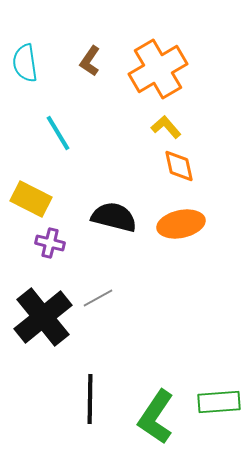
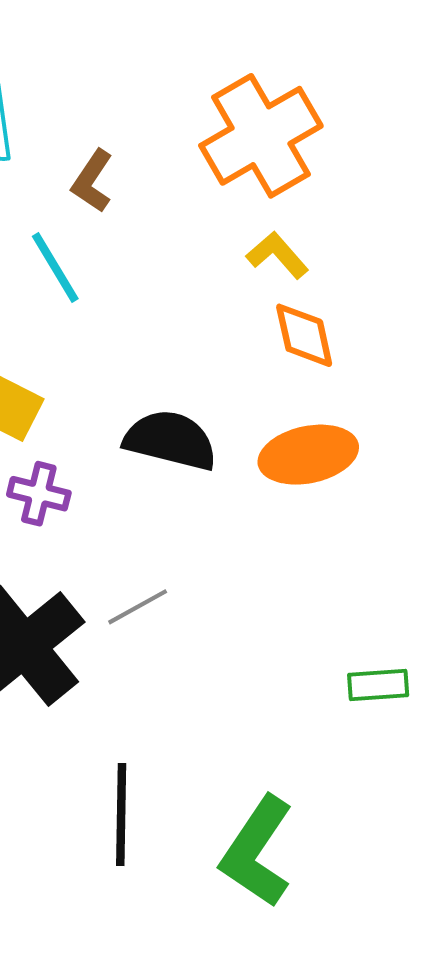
brown L-shape: (90, 61) -> (92, 181), moved
green rectangle: (219, 402) -> (378, 685), moved, size x0.7

